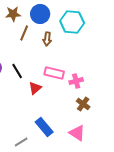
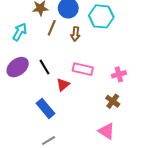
pink cross: (76, 81) -> (119, 74), moved
blue rectangle: (44, 127) -> (45, 108), moved

